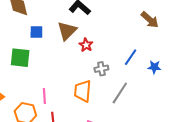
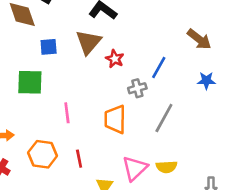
brown arrow: (150, 20) -> (199, 39), moved
blue line: (131, 57) -> (159, 68), moved
pink line: (44, 96) -> (67, 113), moved

